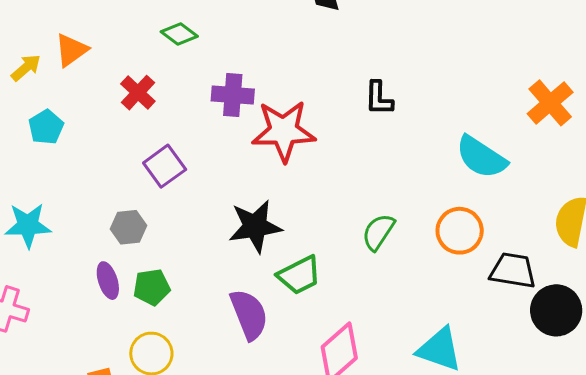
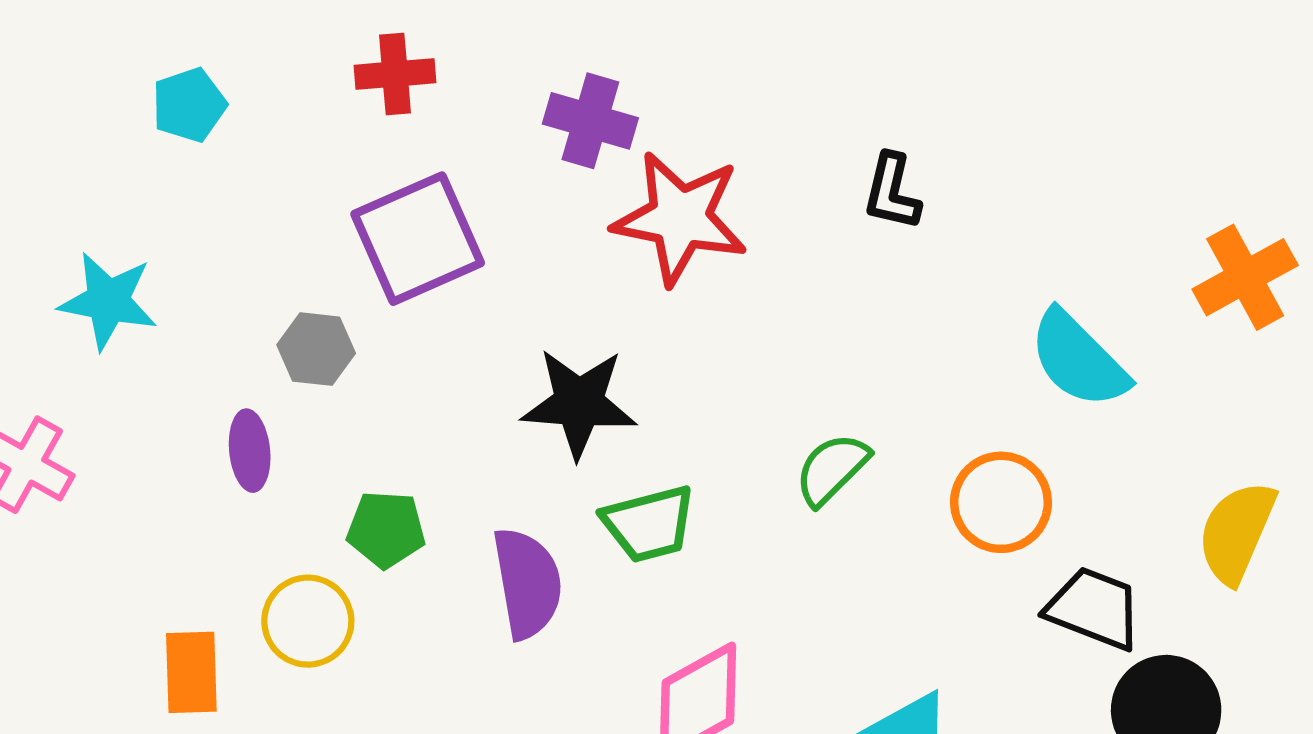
red cross: (138, 93) -> (395, 74), turned 30
purple square: (165, 166) -> (418, 239), size x1.5
green pentagon: (152, 287) -> (386, 529), moved

